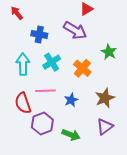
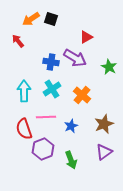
blue cross: (39, 35) -> (51, 62), moved
green star: (109, 52) -> (109, 67), moved
green arrow: (71, 135) -> (71, 160), turned 48

